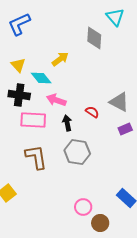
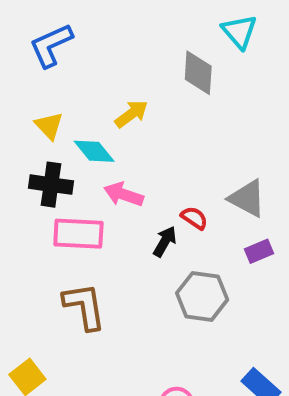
black arrow: (67, 123) -> (165, 241), moved, turned 42
gray hexagon: (77, 152) -> (202, 296), moved

